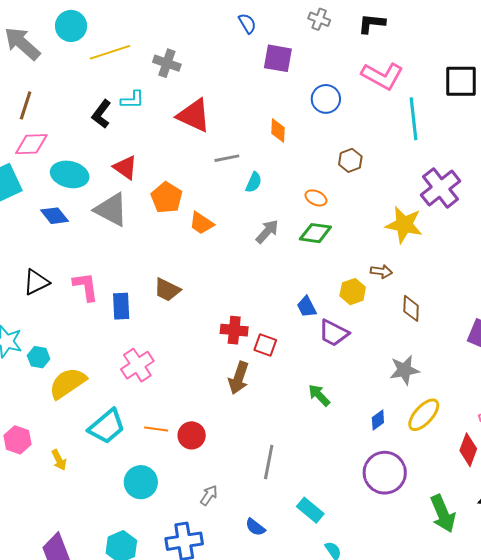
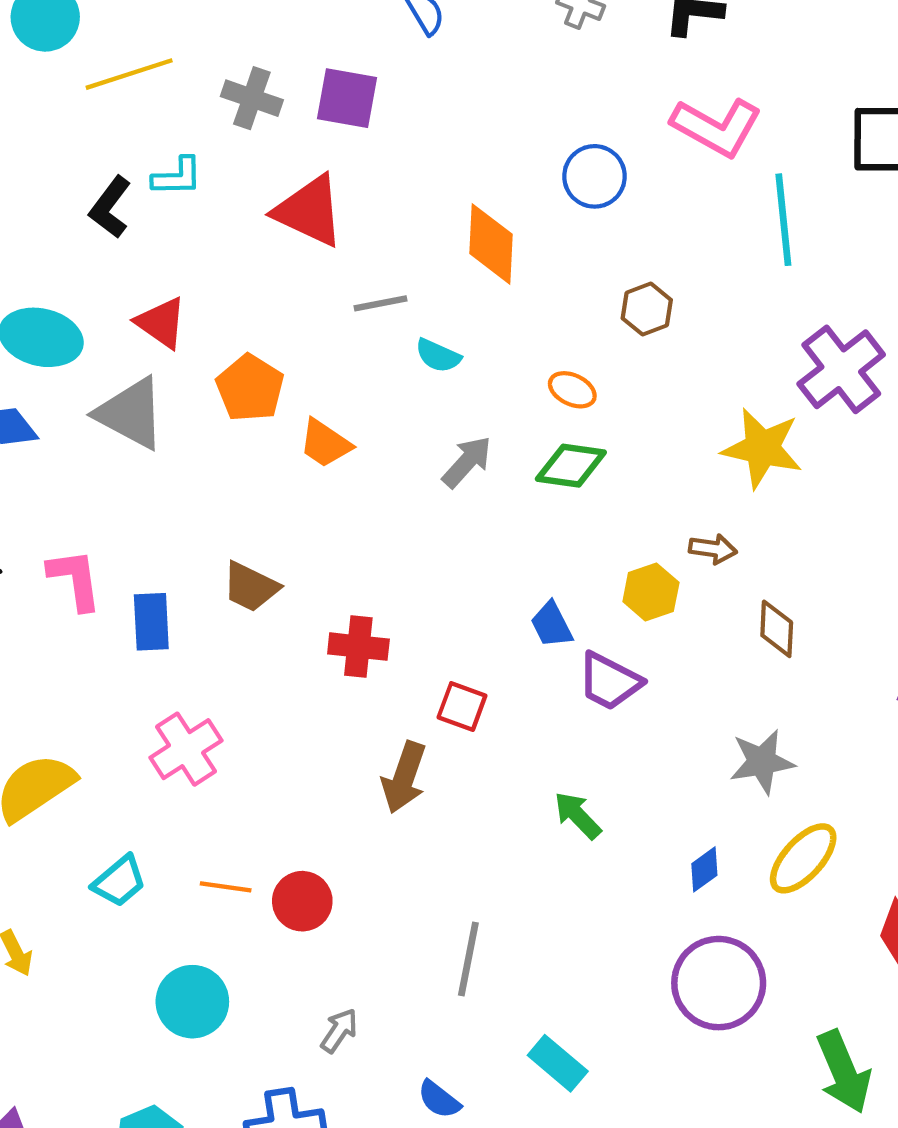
purple square: (278, 58) -> (347, 98), moved
orange diamond: (278, 130) -> (491, 244), size x1.5
cyan semicircle: (254, 182) -> (438, 356), turned 90
red cross: (234, 330) -> (358, 647), moved
cyan trapezoid: (107, 426) -> (119, 881), size x0.7

